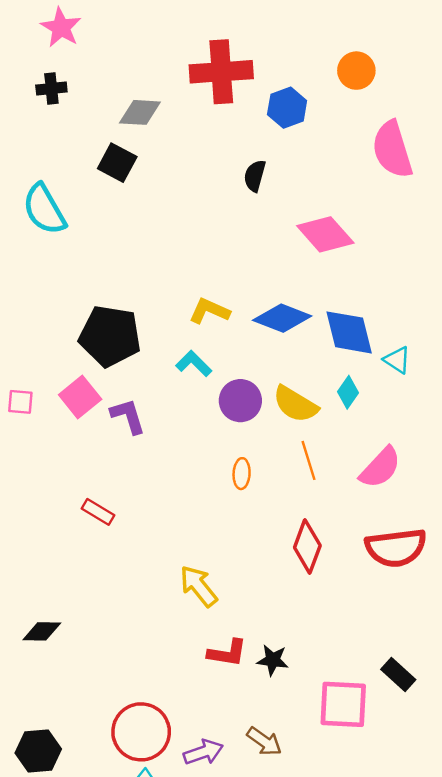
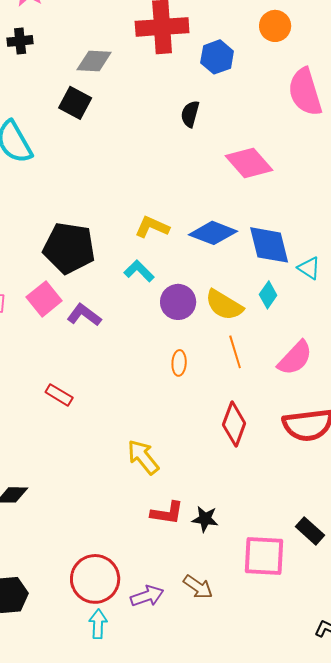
purple L-shape: (128, 416) -> (84, 315), turned -36

